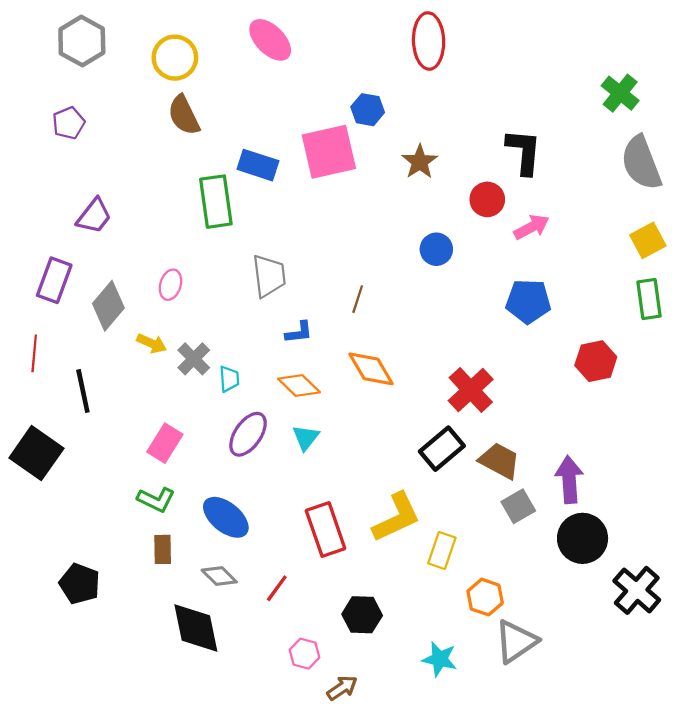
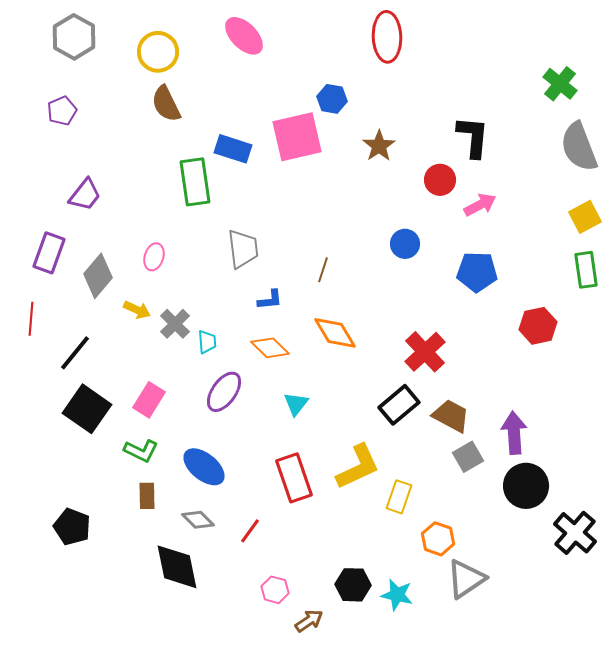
blue circle: (436, 249) -> (405, 244), moved
black line: (83, 391) -> (75, 353), turned 51
cyan triangle: (306, 438) -> (296, 404), moved
black square: (36, 453) -> (87, 409), moved
black hexagon: (362, 615) -> (353, 585), moved

